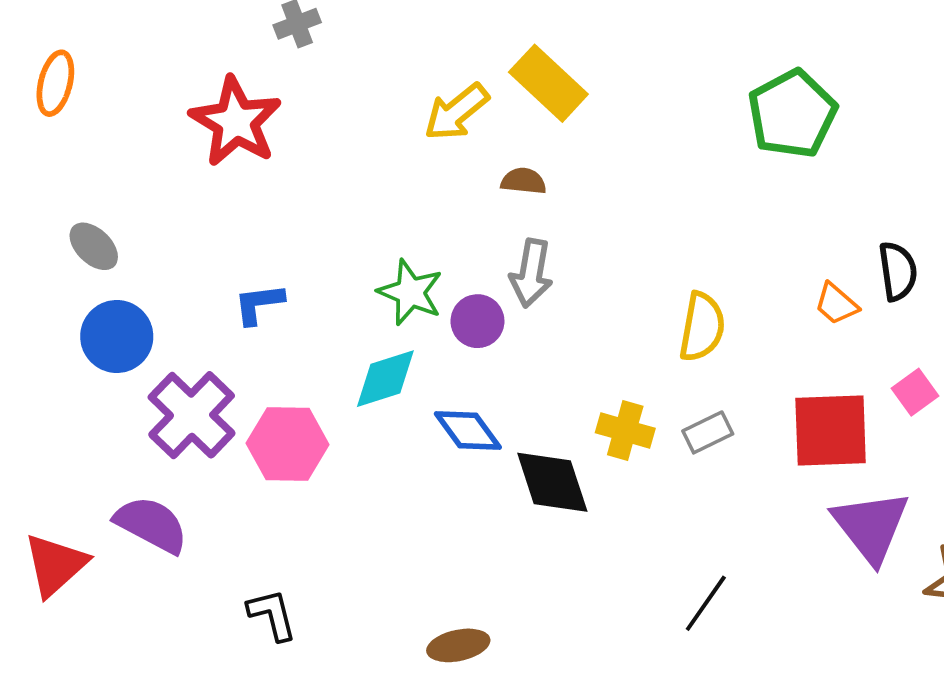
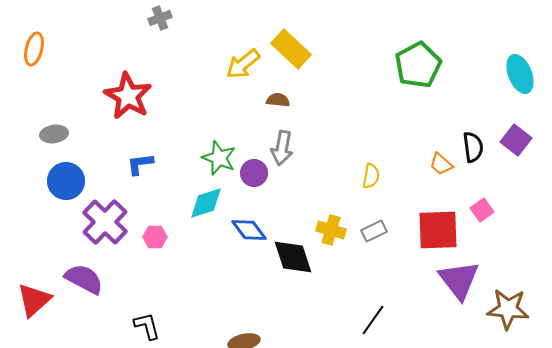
red star: (236, 122) -> (128, 96), moved
gray ellipse: (94, 246) -> (54, 134), turned -52
yellow semicircle: (702, 327) -> (371, 176), size x0.7
pink hexagon: (288, 444) -> (155, 237), size x0.6

